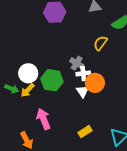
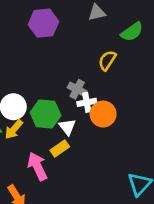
white triangle: (83, 91) -> (67, 127), moved
yellow rectangle: (85, 132) -> (60, 148), moved

